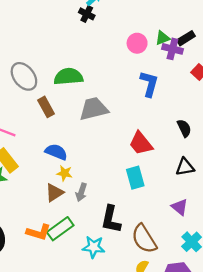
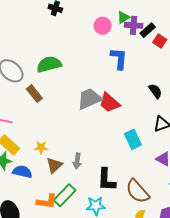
black rectangle: (186, 38) -> (148, 30), moved
gray trapezoid: (94, 109) -> (89, 99), moved
red trapezoid: (141, 143) -> (109, 103), moved
blue semicircle: (56, 152) -> (22, 172), moved
yellow star: (64, 173) -> (41, 147), moved
cyan rectangle: (135, 178) -> (133, 139), moved

